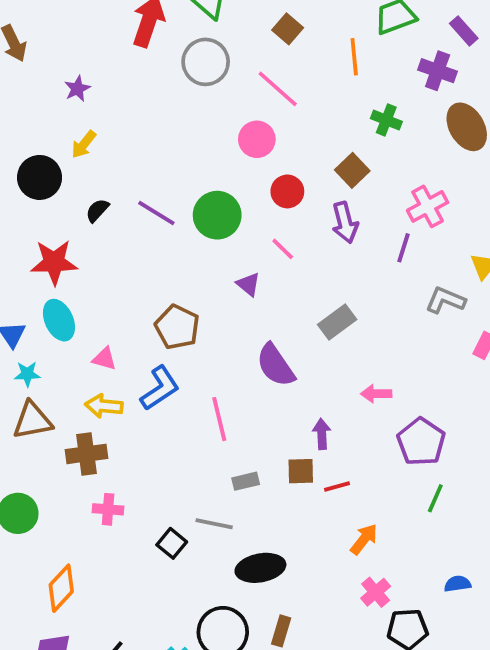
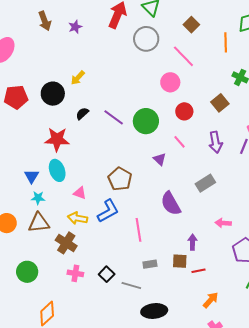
purple star: (77, 89) -> (75, 27), moved
purple arrow: (345, 223) -> (216, 142), moved
brown cross: (87, 454) -> (66, 243), turned 35
black square: (172, 543) -> (107, 274), moved

